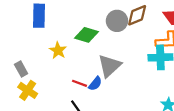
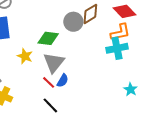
gray triangle: (109, 66) -> (54, 62), moved
red line: (80, 83) -> (49, 82), turned 32

